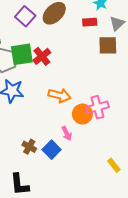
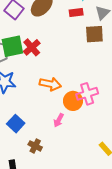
pink arrow: (67, 133) -> (59, 120), turned 56
brown cross: (29, 147) -> (35, 146), moved
blue square: (52, 150) -> (16, 124), moved

